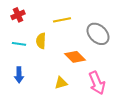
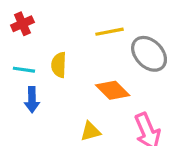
yellow line: (62, 20) -> (109, 32), moved
blue arrow: (19, 75) -> (32, 100), moved

